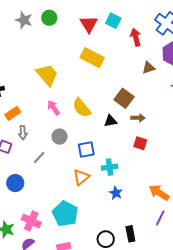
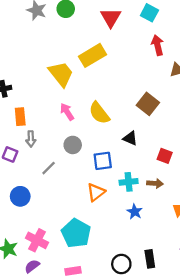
cyan square: (113, 21) -> (149, 13), moved
red arrow: (136, 37) -> (158, 45), moved
yellow rectangle: (92, 58) -> (92, 55), moved, turned -60
orange rectangle: (13, 113) -> (20, 117), turned -63
brown arrow: (138, 118) -> (155, 183), moved
black triangle: (110, 121) -> (130, 138), moved, turned 32

